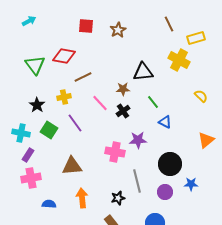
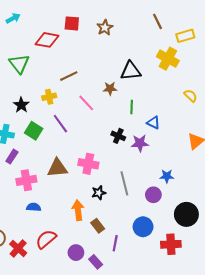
red diamond: (64, 56) -> (47, 40), moved
green line: (153, 102) -> (132, 107), moved, turned 40
black cross: (123, 111) -> (118, 136), moved, turned -32
purple star: (138, 140) -> (140, 143), moved
pink cross: (115, 152) -> (88, 164), moved
black circle: (170, 164) -> (186, 214), moved
pink cross: (31, 178) -> (26, 180), moved
blue star: (191, 184) -> (167, 176), moved
orange arrow: (82, 198) -> (78, 210), moved
black star: (118, 198) -> (99, 193), moved

